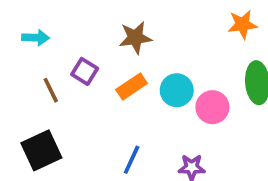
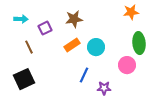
purple square: (85, 71) -> (45, 28), moved, turned 32
pink circle: (212, 107) -> (127, 65), moved
blue line: (132, 160) -> (84, 75), moved

